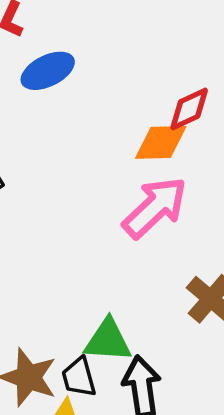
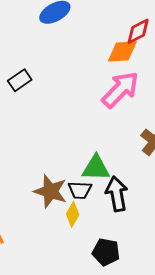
black trapezoid: (79, 377) -> (80, 190), turned -70

